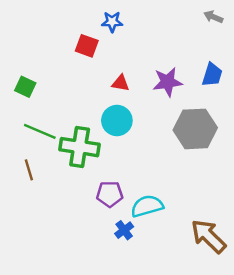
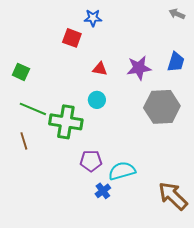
cyan circle: (117, 121) -> (97, 100), size x0.7

